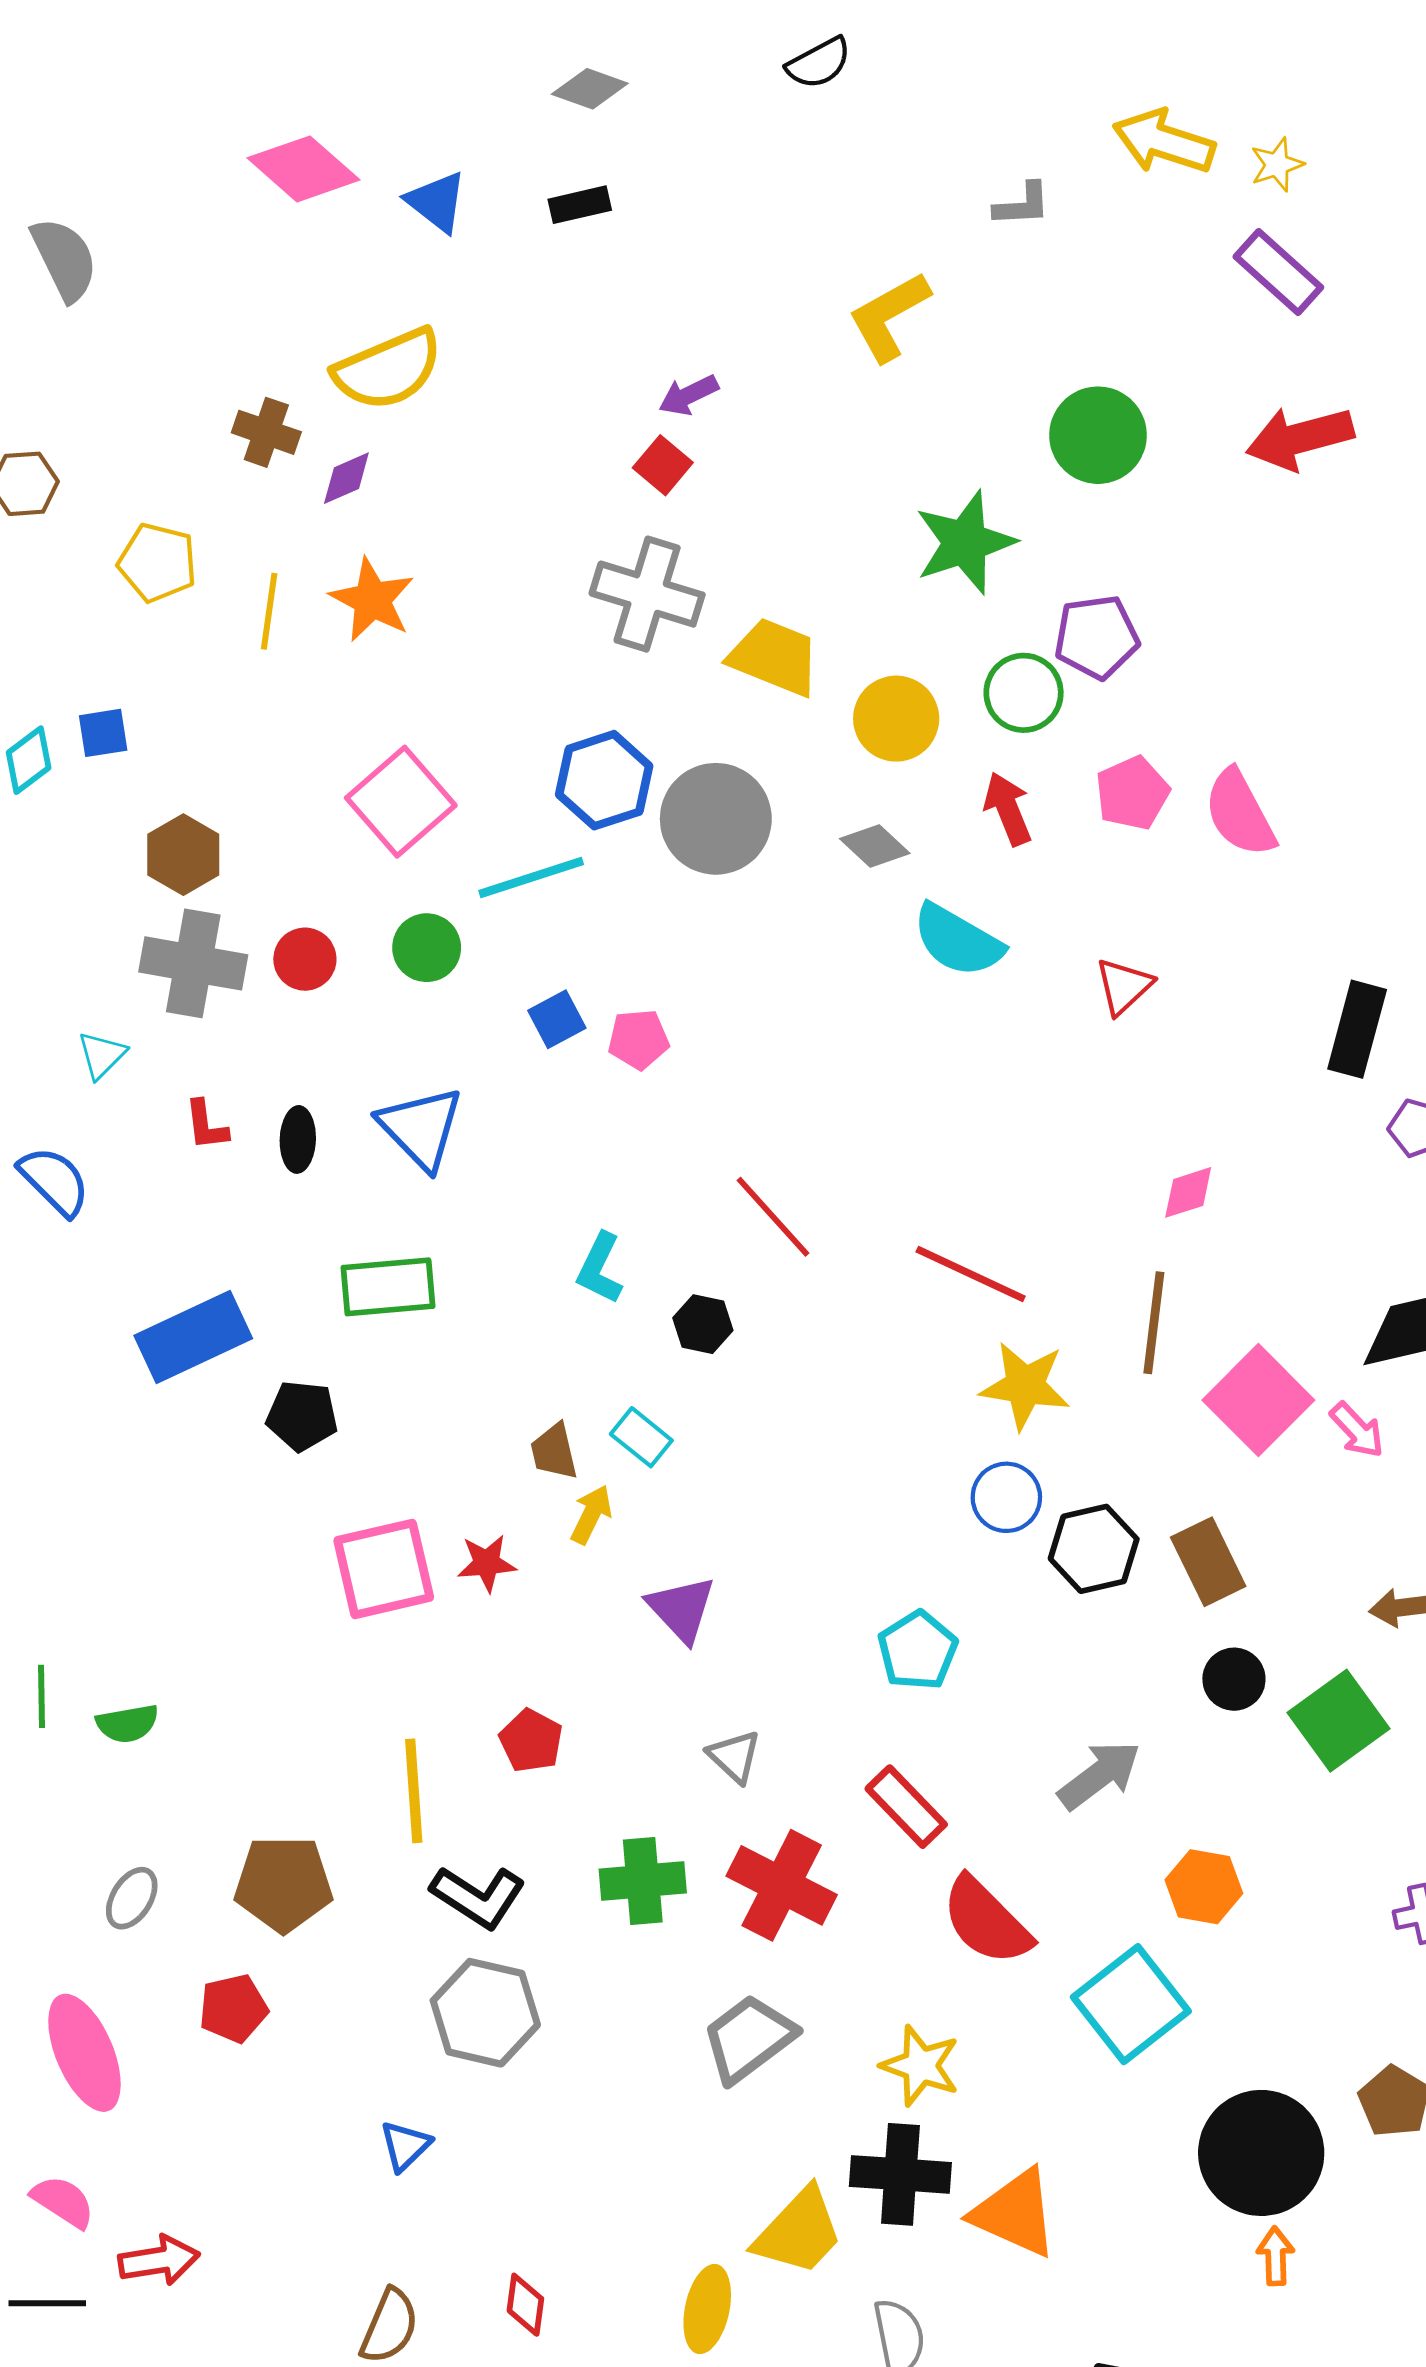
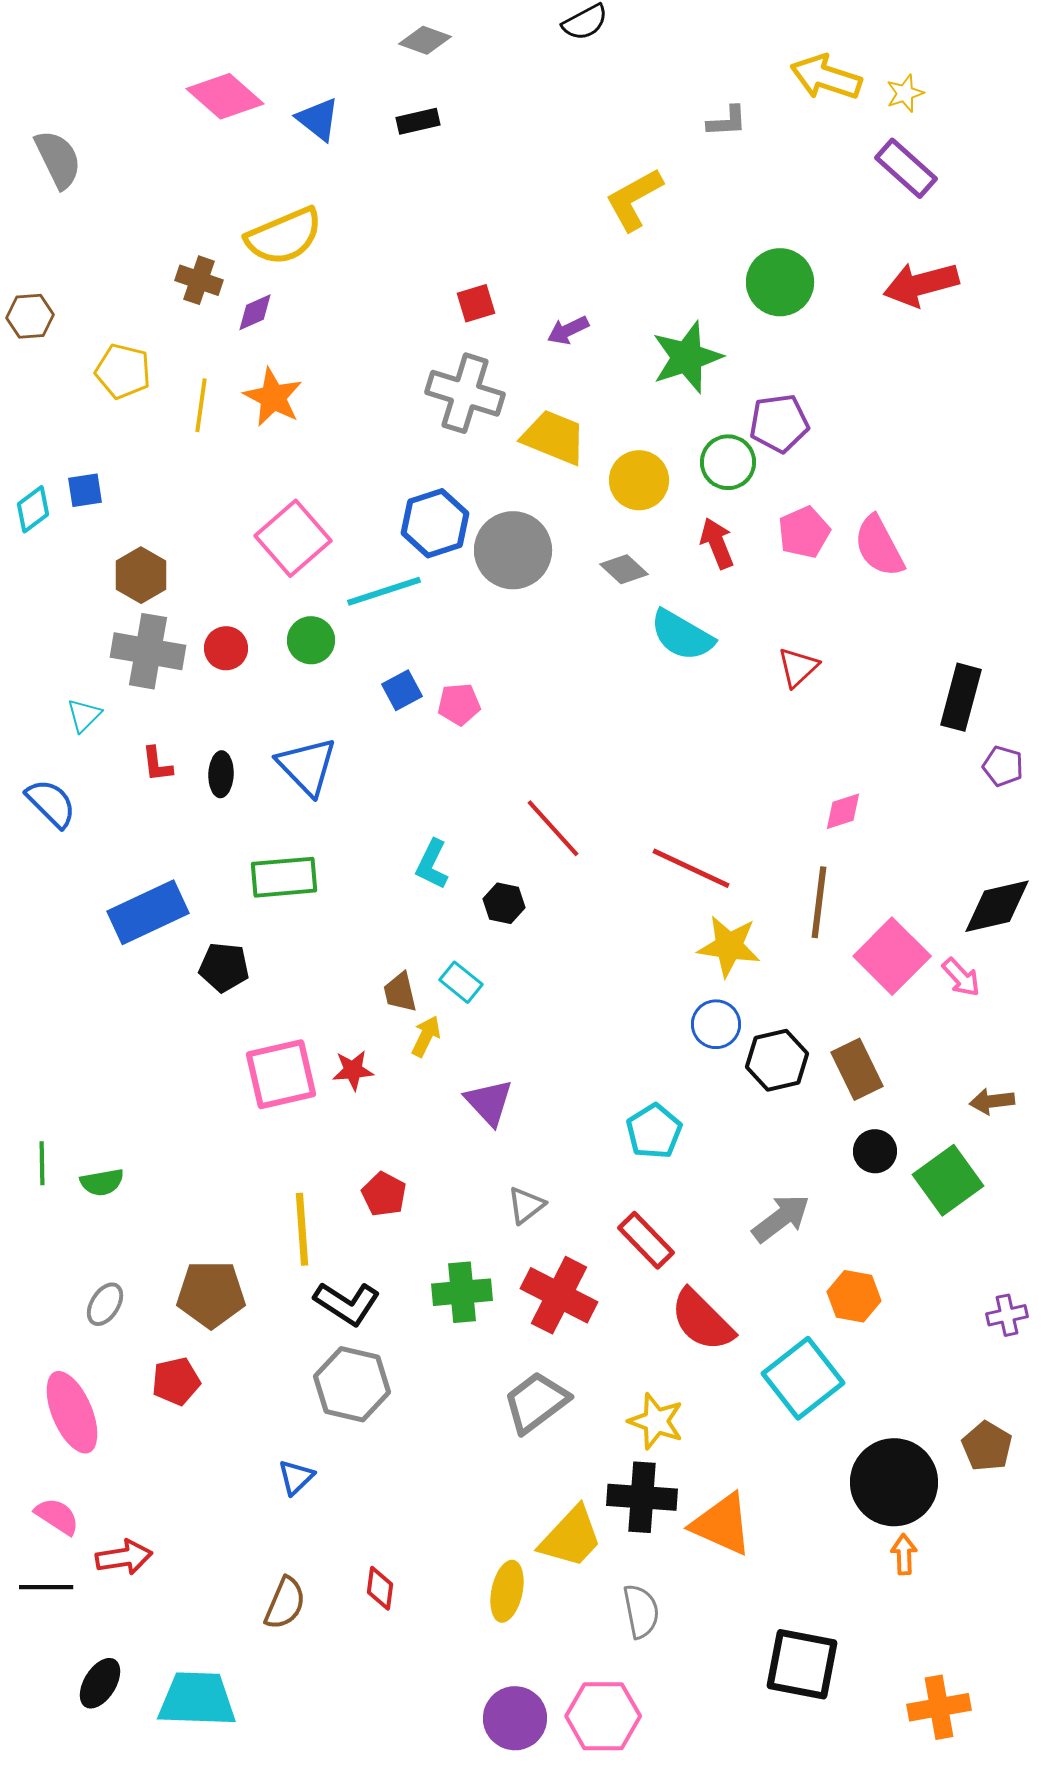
purple arrow: (689, 395) -> (568, 330), moved
red square: (663, 465) -> (476, 303), turned 33
gray triangle: (734, 1756) -> (526, 1205), turned 39

